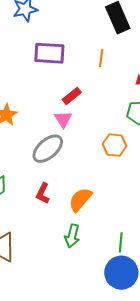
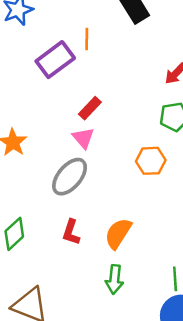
purple rectangle: (49, 53) -> (55, 60), turned -32
orange line: (101, 58) -> (87, 39), moved

